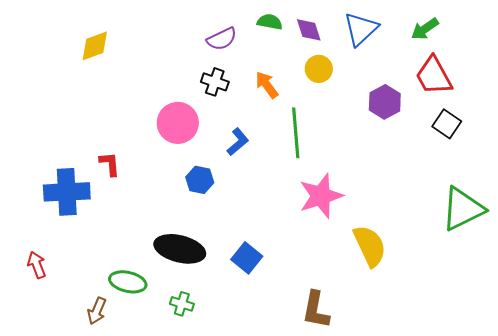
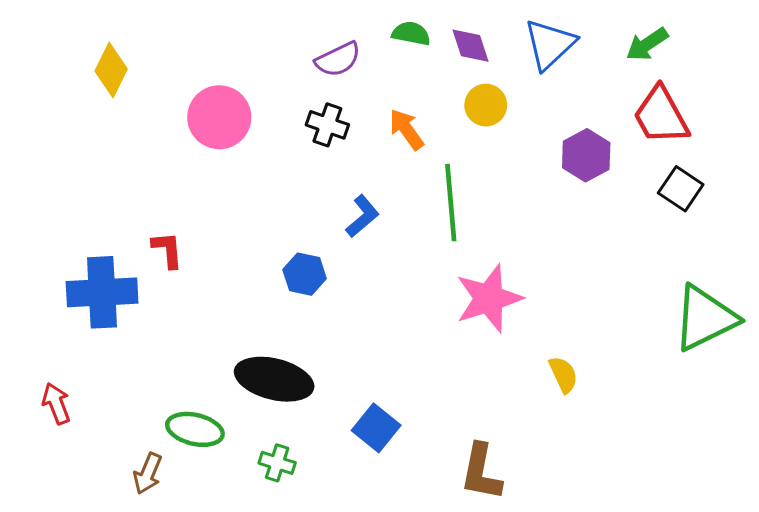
yellow diamond: (95, 46) -> (111, 70), moved, turned -44
pink circle: (178, 123) -> (219, 117), moved
yellow semicircle: (370, 246) -> (563, 375), size x0.6
blue square: (247, 258) -> (376, 428), moved

